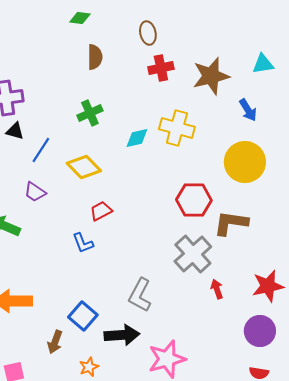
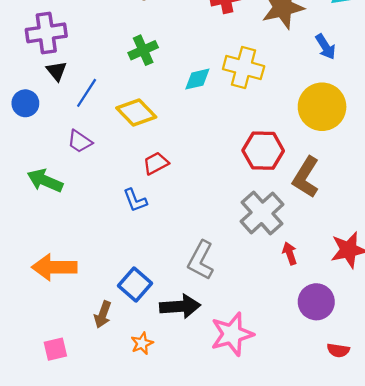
black triangle: (15, 131) -> (57, 71), turned 36
brown L-shape: (231, 223) -> (306, 177), turned -66
purple circle: (260, 331) -> (316, 302), moved

